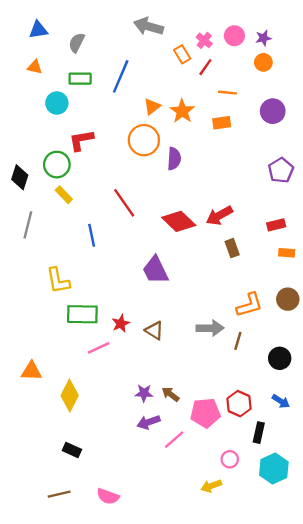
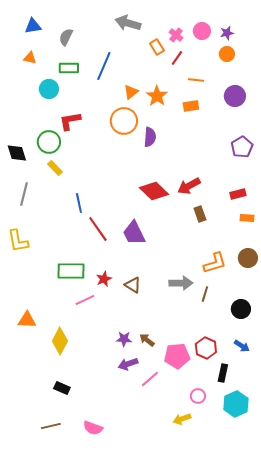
black diamond: (20, 177) -> (17, 153), turned -35
red line: (124, 203) -> (98, 229), moved
yellow L-shape: (58, 281) -> (18, 241), moved

